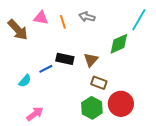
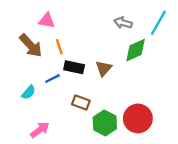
gray arrow: (87, 17) -> (123, 23), moved
orange line: (63, 22) -> (59, 47), moved
brown arrow: (18, 30) -> (31, 46), moved
brown rectangle: (99, 83) -> (81, 103), moved

